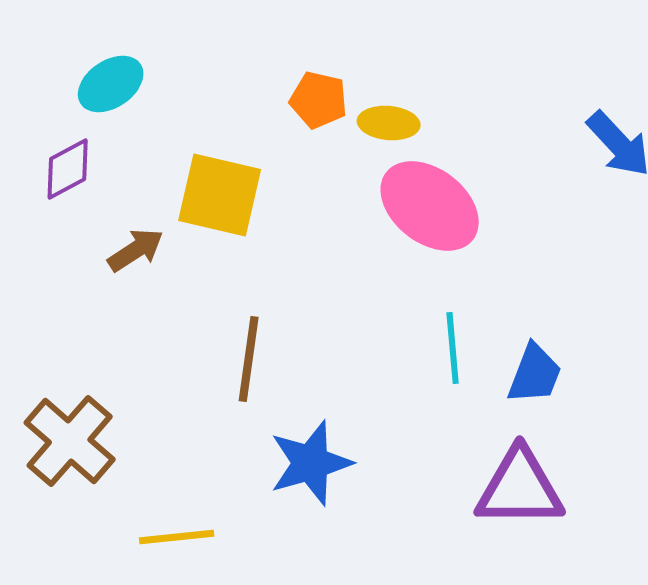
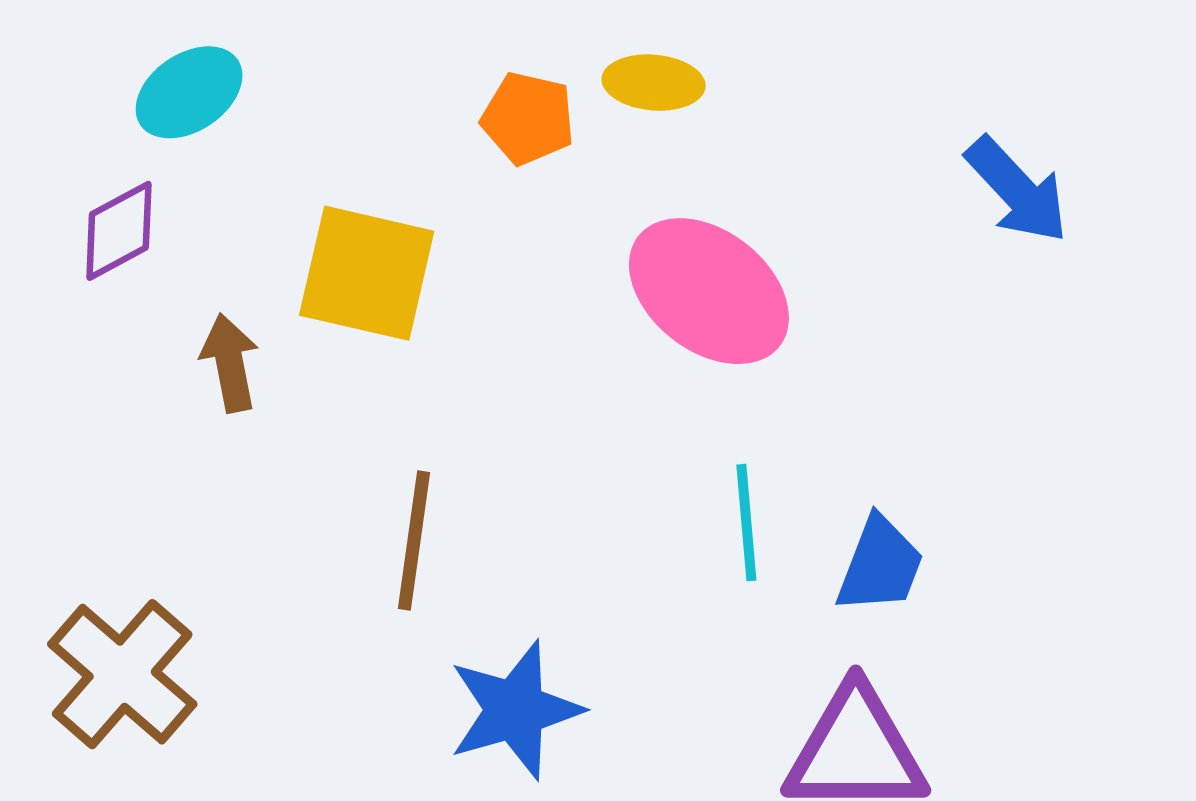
yellow ellipse: (389, 123) -> (654, 83), moved
brown arrow: (136, 250) -> (230, 363), turned -68

